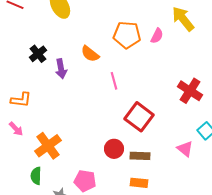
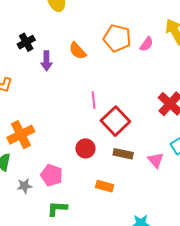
pink line: (114, 81) -> (94, 100), moved
brown rectangle: (140, 156) -> (123, 154), moved

